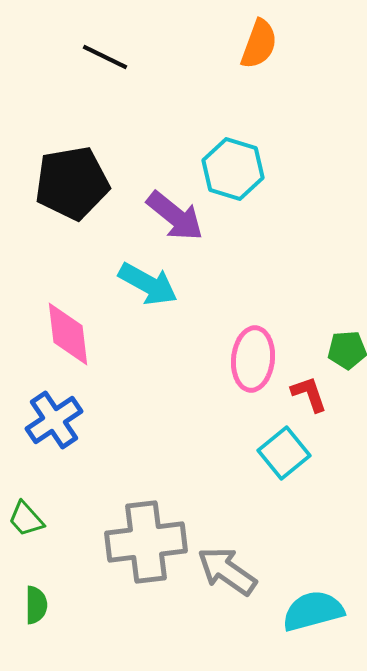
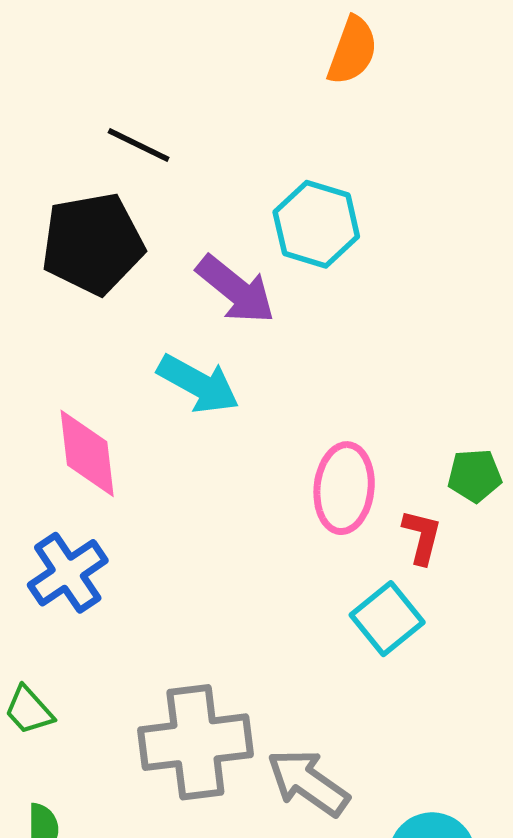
black line: (105, 57) -> (139, 145), moved
red L-shape: (309, 394) -> (422, 537), turned 33

